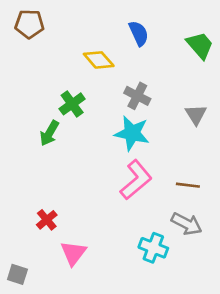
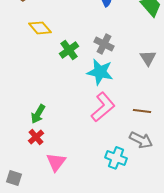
yellow diamond: (99, 60) -> (40, 28), moved
green cross: (72, 104) -> (69, 50), moved
green arrow: (49, 133) -> (38, 114), moved

